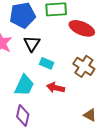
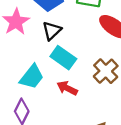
cyan rectangle: (47, 63) -> (63, 58), size x1.5

